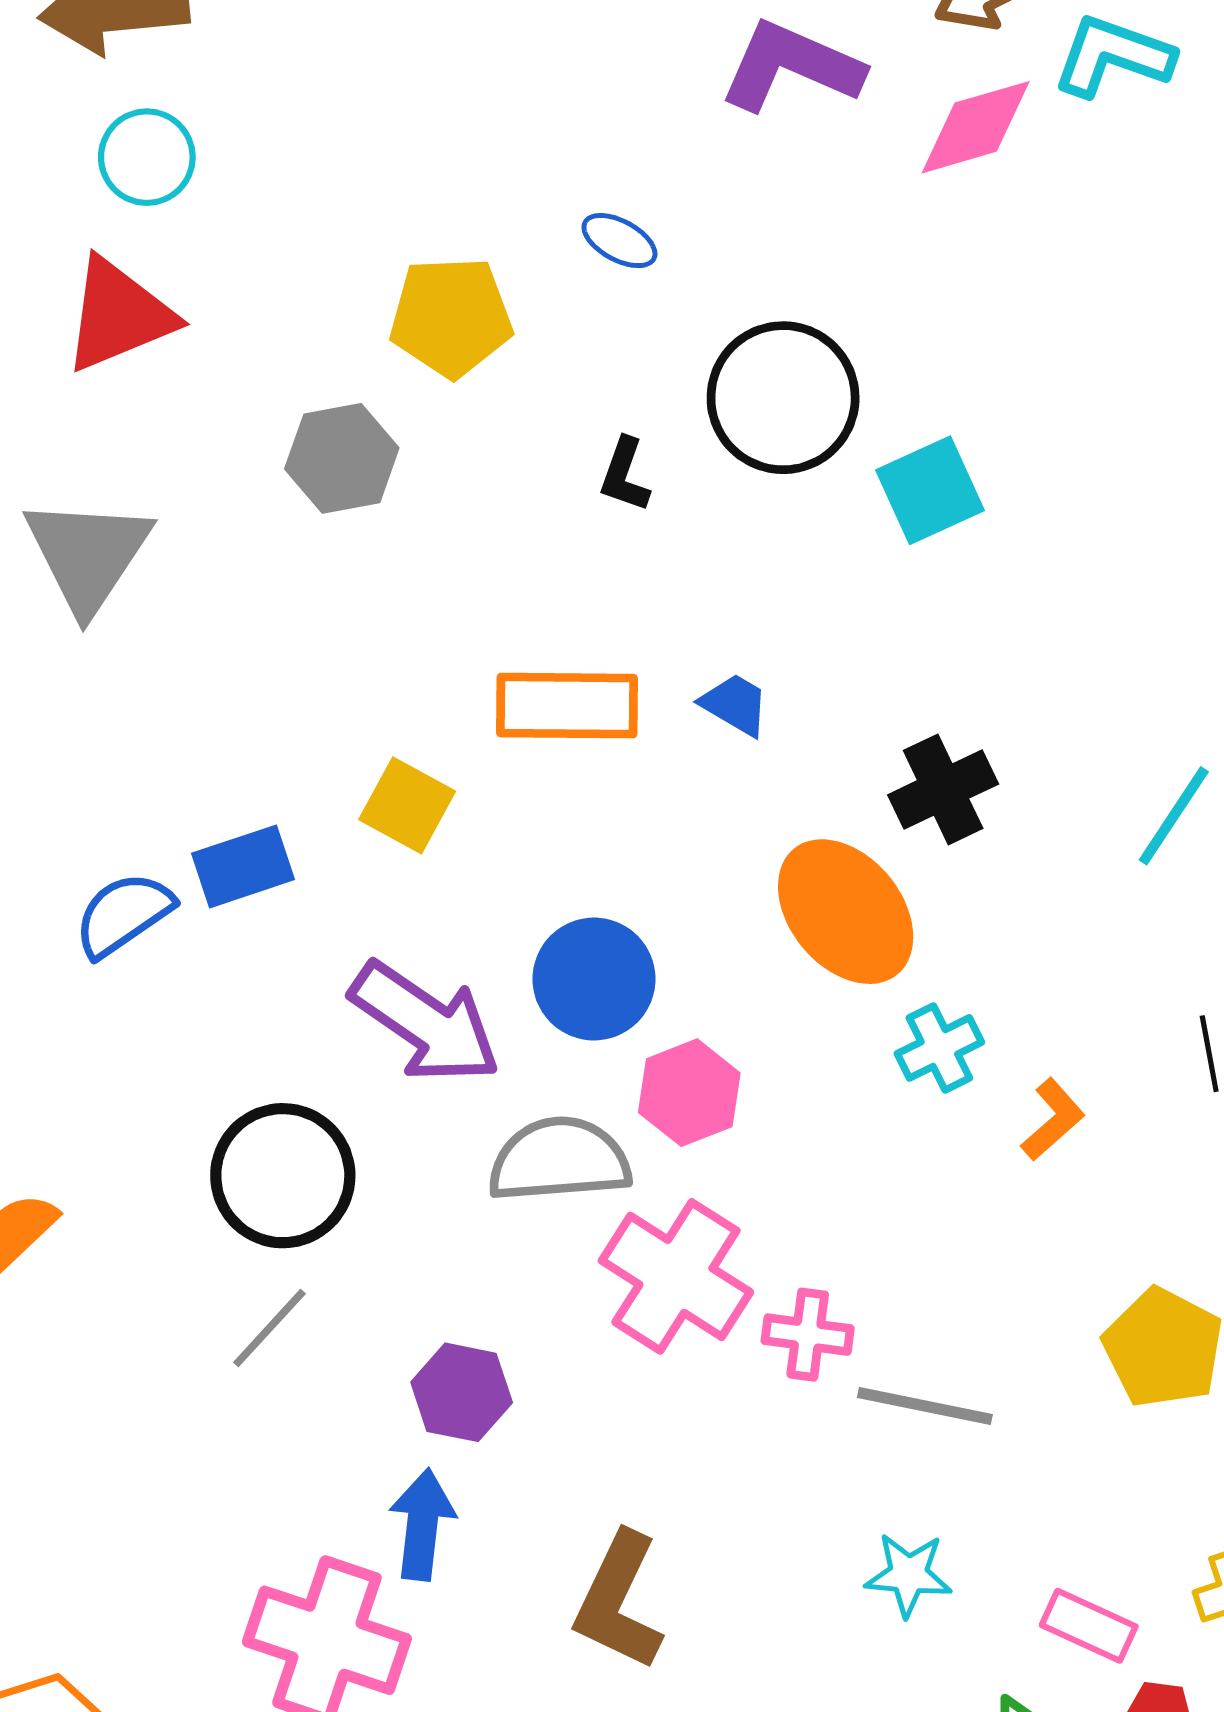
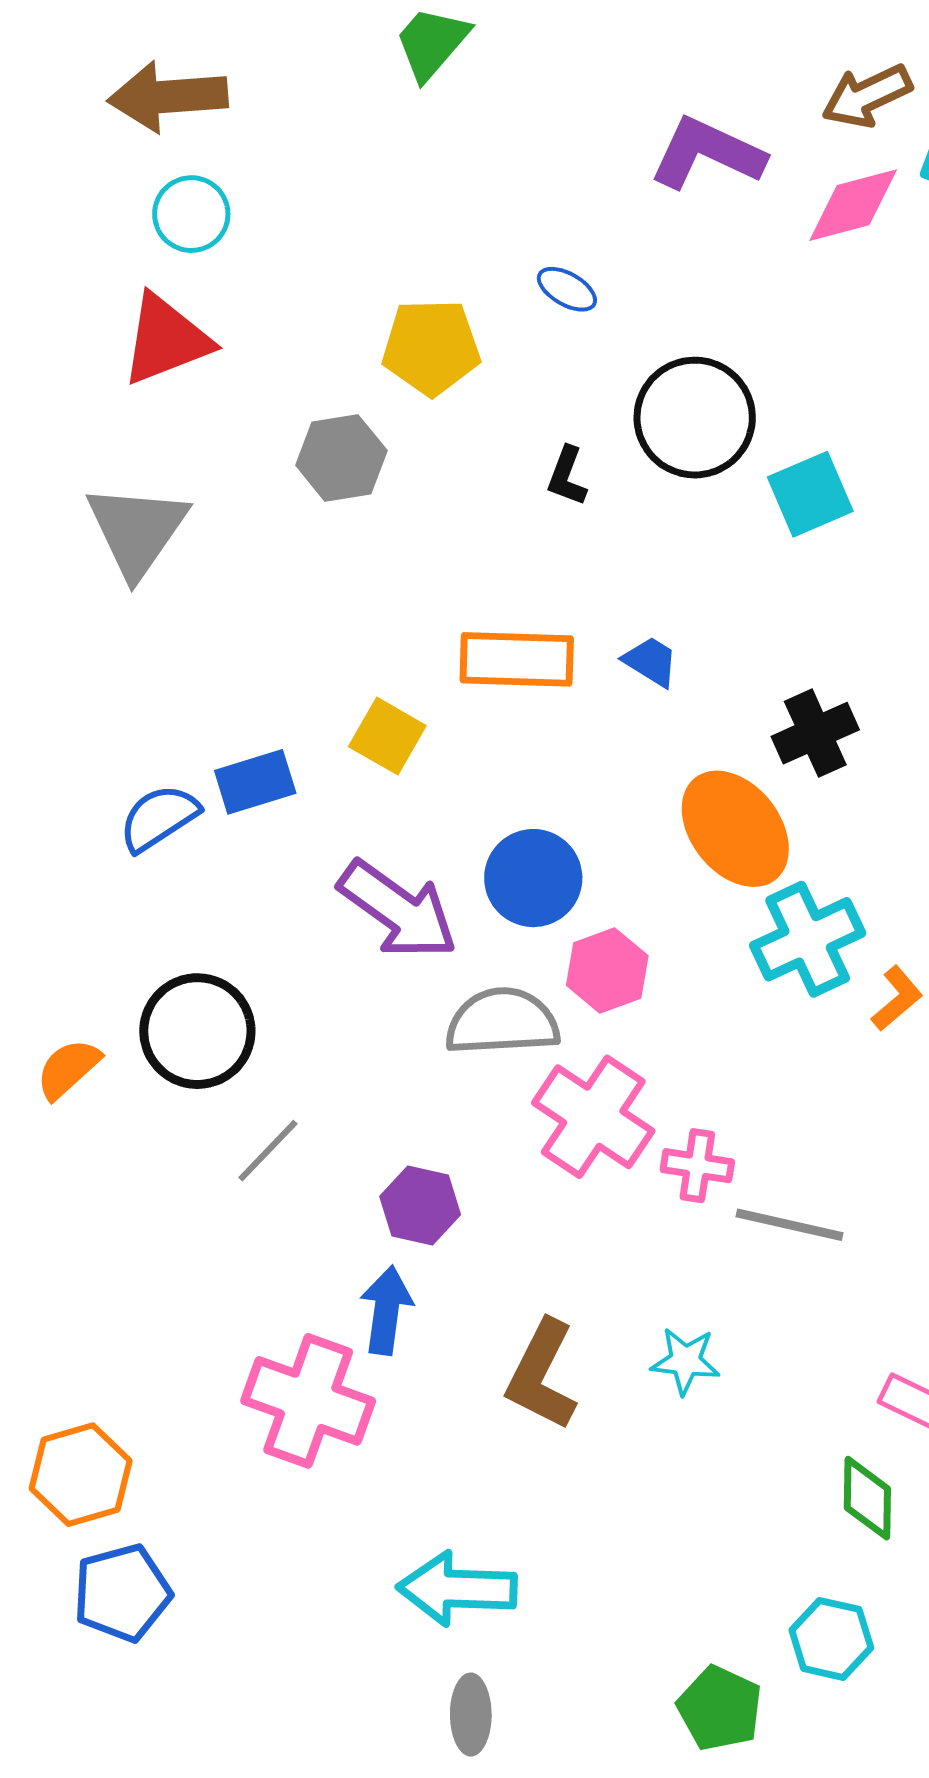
cyan cross: (939, 1048) -> (808, 939), size x1.6
black circle: (283, 1176) -> (197, 1031), moved
cyan star: (908, 1575) -> (685, 1361), moved

